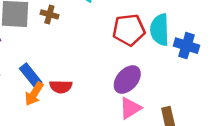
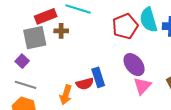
blue rectangle: (31, 75) -> (98, 77), moved, turned 36
purple ellipse: (127, 79) -> (134, 65), turned -65

